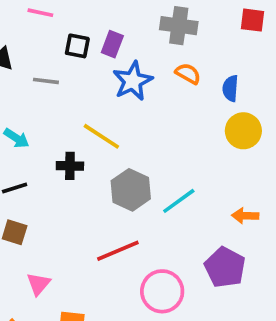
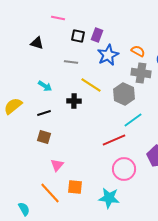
gray cross: (179, 26) -> (141, 73), moved
gray line: (46, 81) -> (71, 62), moved
gray hexagon: (131, 190) -> (124, 94), moved
red line: (118, 251) -> (114, 140), moved

